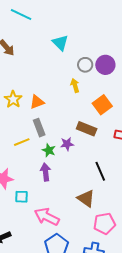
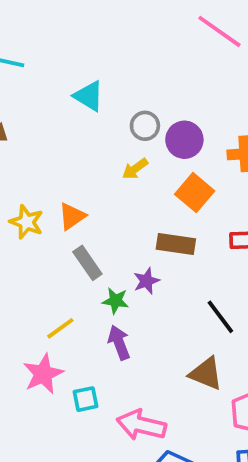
purple circle: (105, 65) -> (184, 140), moved
yellow arrow: (75, 85) -> (135, 169), turned -96
yellow line: (22, 142) -> (60, 328), moved

